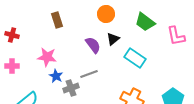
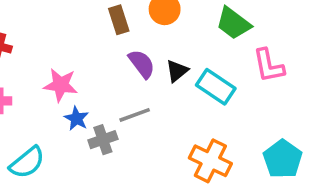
brown rectangle: (57, 20) -> (119, 20), moved
pink L-shape: (176, 36) -> (269, 66), moved
black triangle: (113, 39) -> (177, 71), moved

